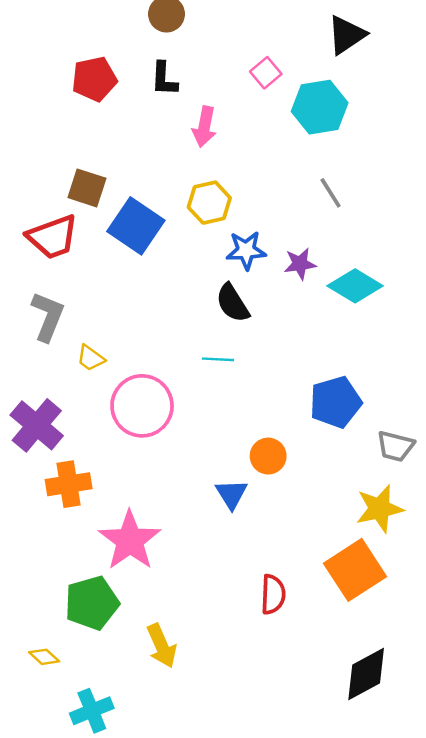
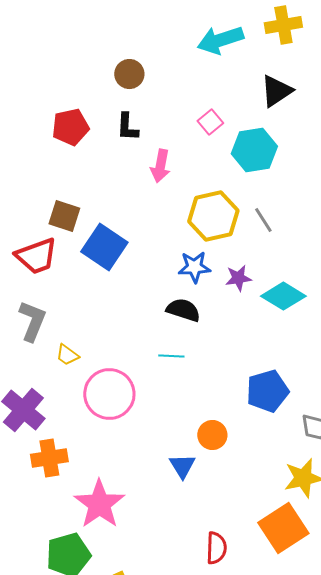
yellow hexagon: (209, 203) -> (213, 216), moved, size x1.4
black semicircle: (233, 303) -> (183, 310), turned 140

